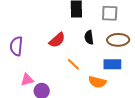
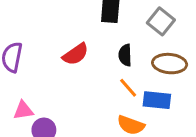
gray square: (110, 13) -> (161, 21), turned 30
orange line: (73, 64) -> (128, 88), moved

